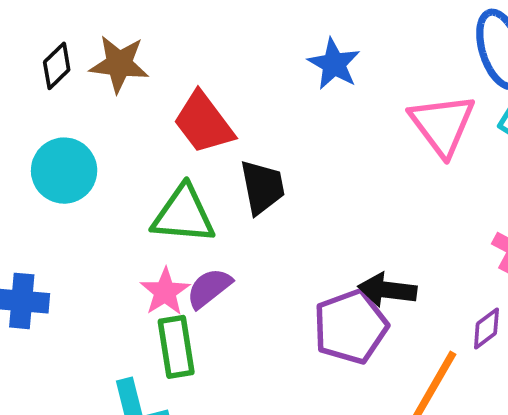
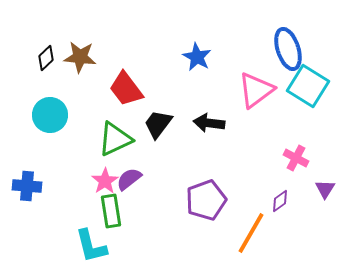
pink triangle: (442, 125) -> (256, 90), turned 30
black trapezoid: (262, 187) -> (158, 124), turned -132
green triangle: (183, 215) -> (115, 139), turned -30
black arrow: (387, 290) -> (209, 123), moved

